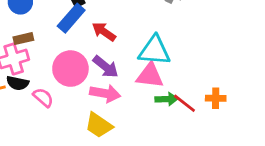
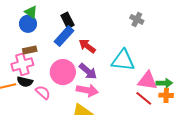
pink triangle: (150, 75) -> (147, 81), moved
green arrow: (167, 99) -> (164, 83), moved

